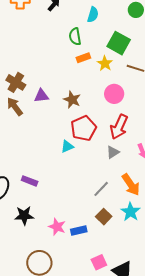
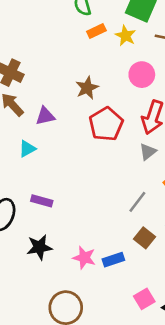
purple triangle: (41, 96) -> (45, 116), moved
brown star: (72, 100) -> (87, 88), turned 30
cyan triangle: (67, 146) -> (27, 149), moved

